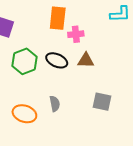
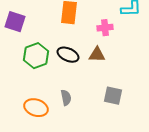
pink cross: (76, 34) -> (105, 28), moved

